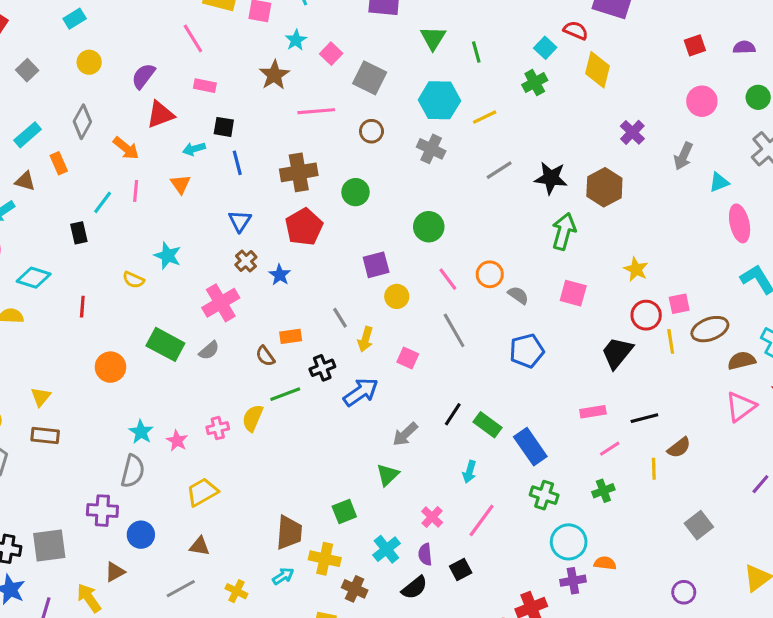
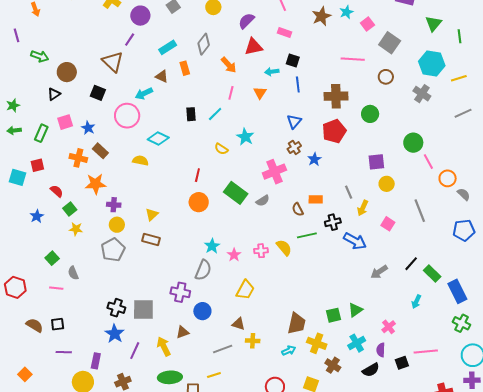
brown star: (274, 75) -> (321, 16), moved
cyan line: (103, 202) -> (215, 114), moved
pink line: (448, 279) -> (428, 162), moved
red line: (82, 307) -> (197, 175), moved
blue arrow: (361, 392) -> (355, 241), turned 55
yellow semicircle: (253, 418) -> (284, 248), turned 108
green triangle: (388, 475) -> (355, 310), moved
yellow trapezoid: (202, 492) -> (245, 290), turned 140
pink line: (482, 520) -> (426, 352), moved, turned 40
yellow cross: (236, 591) -> (253, 341), moved, turned -32

